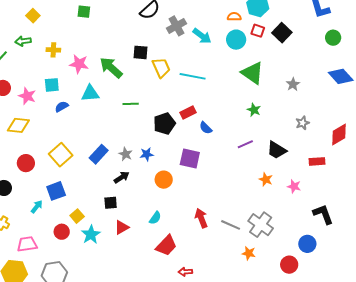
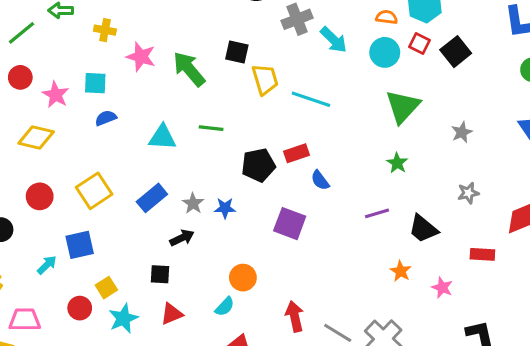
green triangle: (252, 73) -> (403, 107), turned 30
cyan triangle: (90, 93) -> (162, 137), moved
orange circle: (164, 180) -> (243, 278), moved

